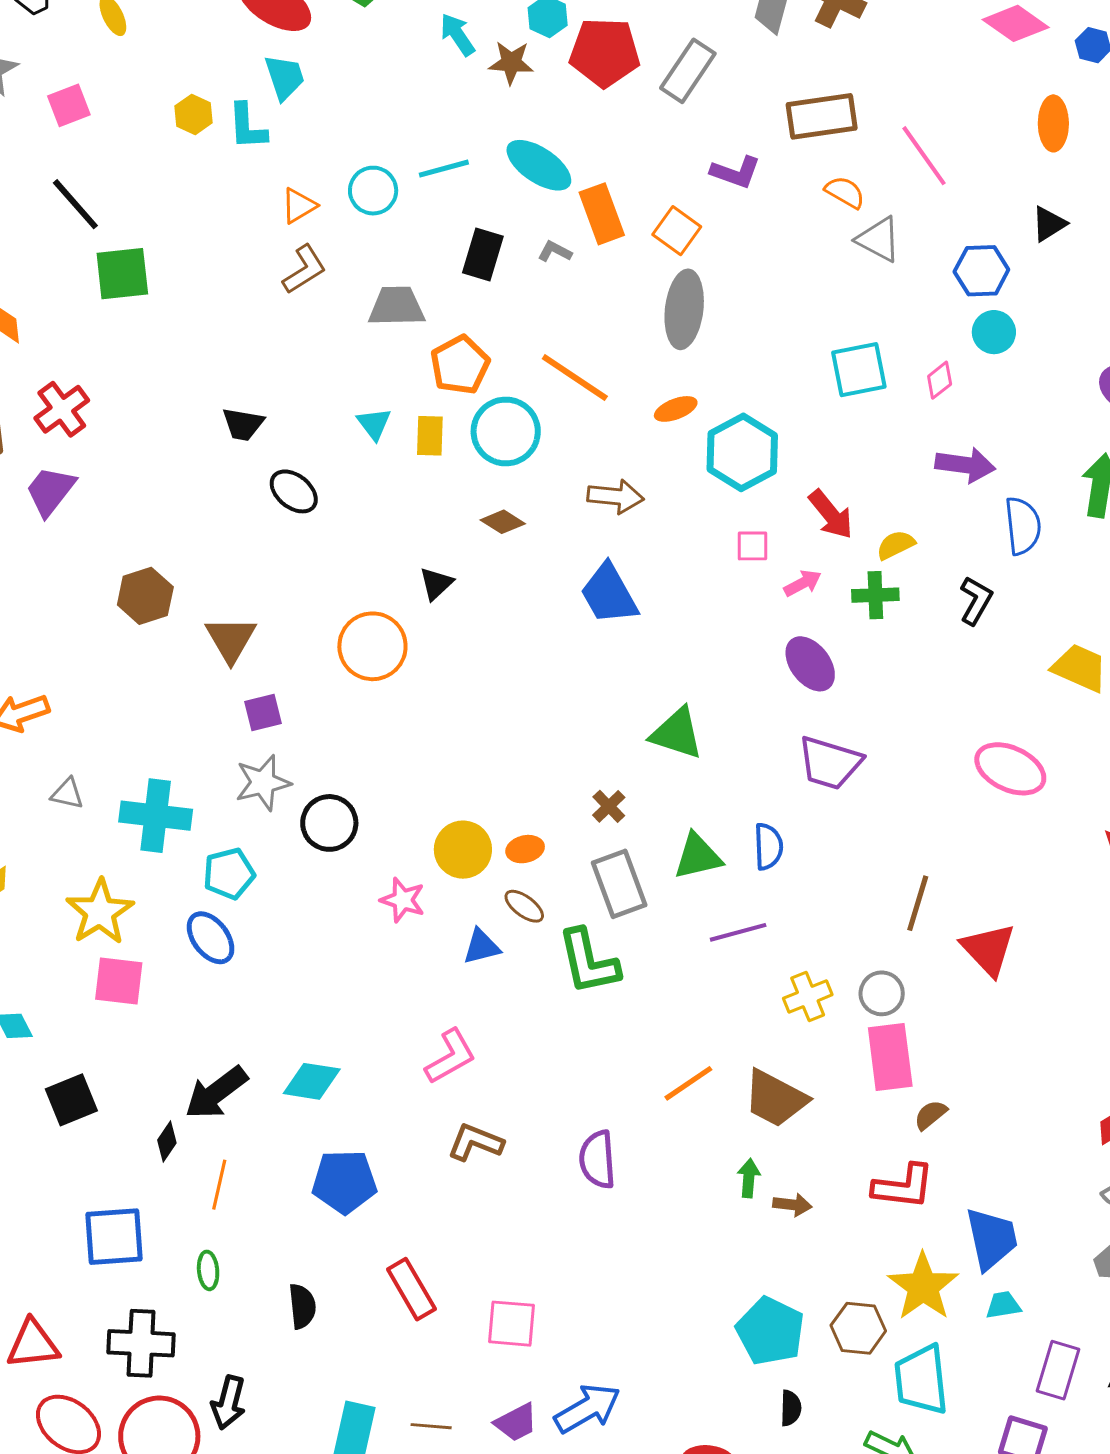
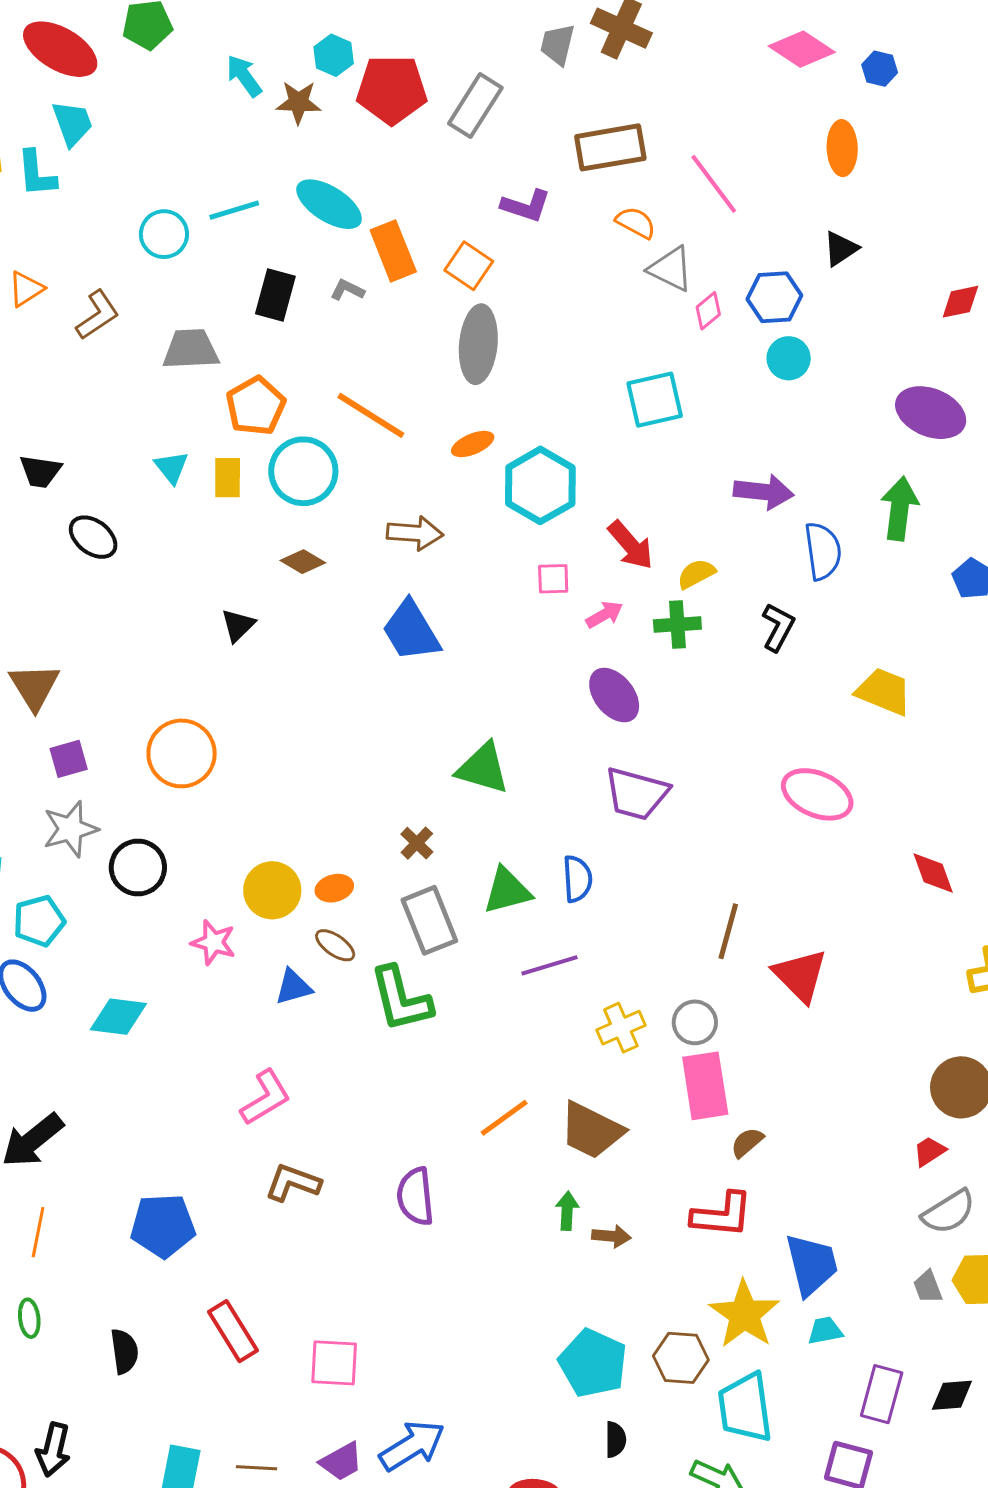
orange triangle: (299, 206) -> (26, 289), moved
pink diamond: (940, 380) -> (708, 311), moved
orange circle: (372, 646) -> (182, 753), moved
cyan diamond: (312, 1081) -> (118, 1017), moved

